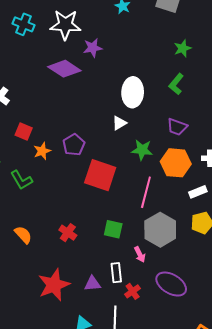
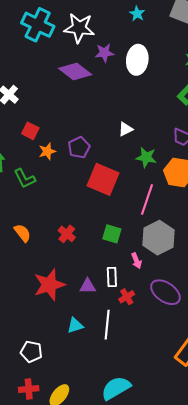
cyan cross: (23, 24) -> (38, 25), size x1.5
white ellipse: (133, 92) -> (137, 60), moved

